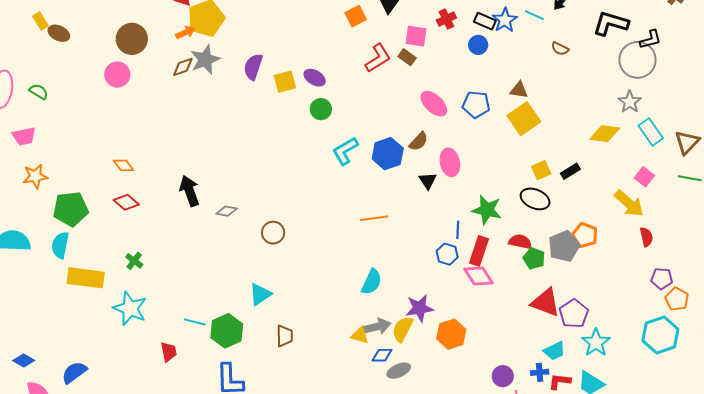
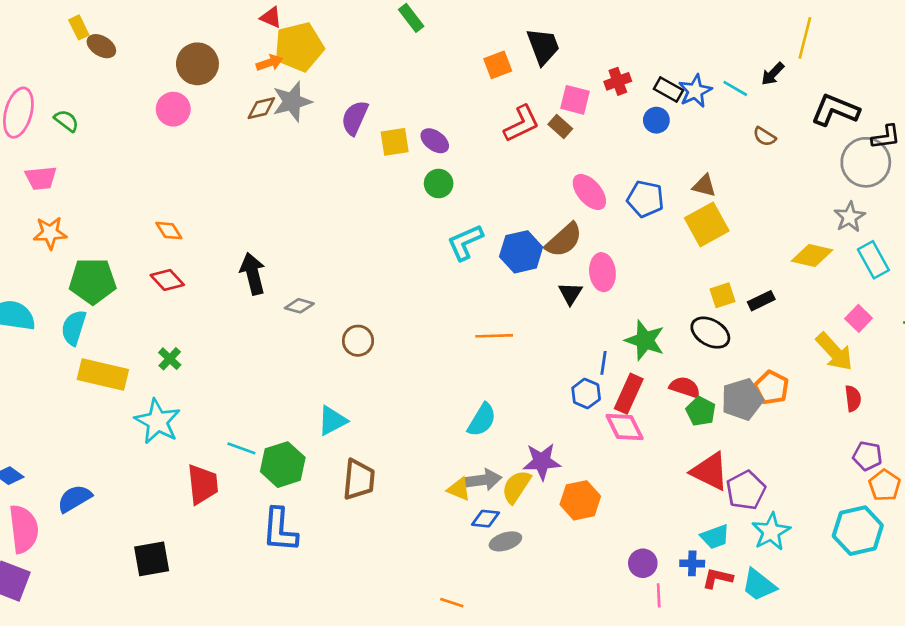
brown semicircle: (419, 141) -> (564, 240), size x1.4
brown trapezoid: (285, 336) -> (359, 479), size x1.4
red trapezoid: (169, 352) -> (203, 484), size x1.5

